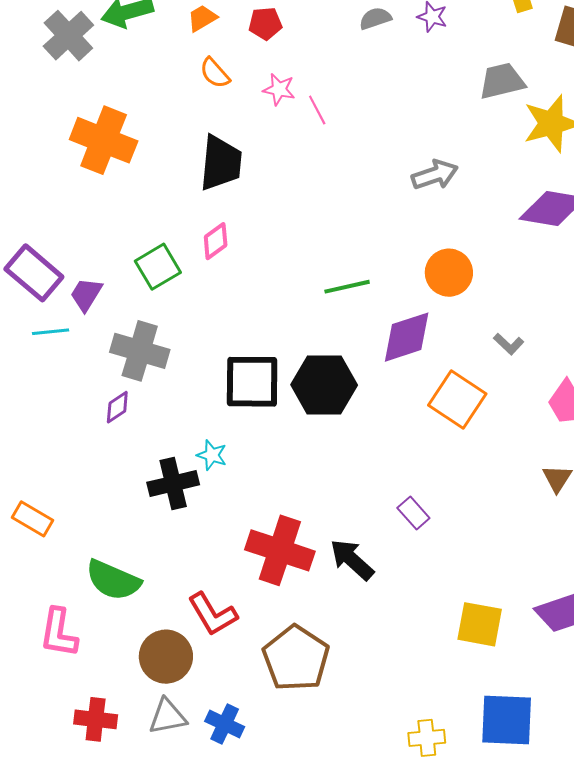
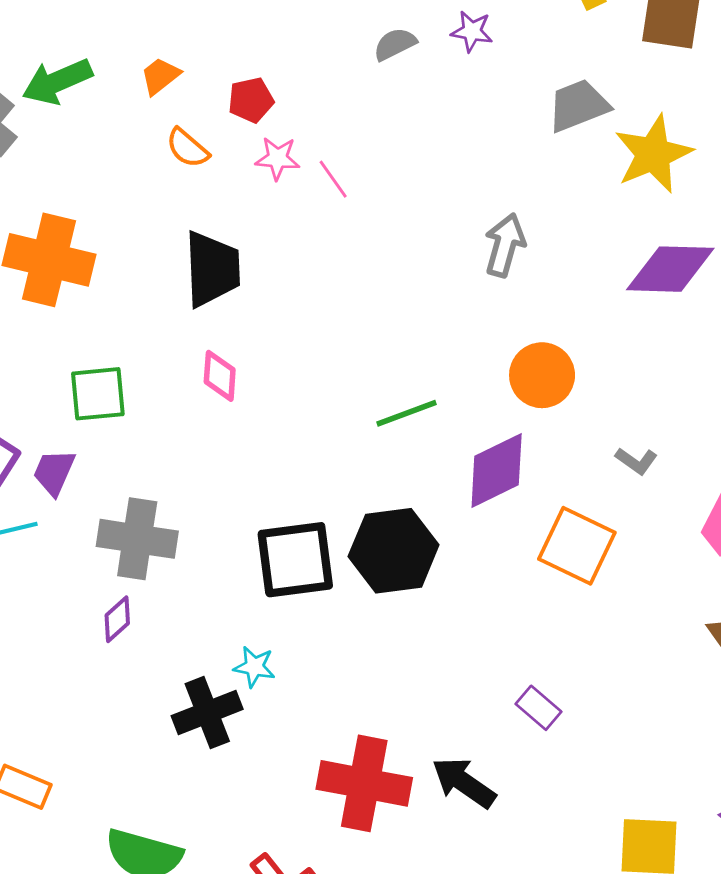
red pentagon: (265, 24) -> (251, 100), moved
gray arrow: (435, 175) -> (505, 245), turned -48
pink diamond: (216, 241) -> (220, 376), turned -42
green square: (158, 267) -> (98, 394), moved, turned 33

